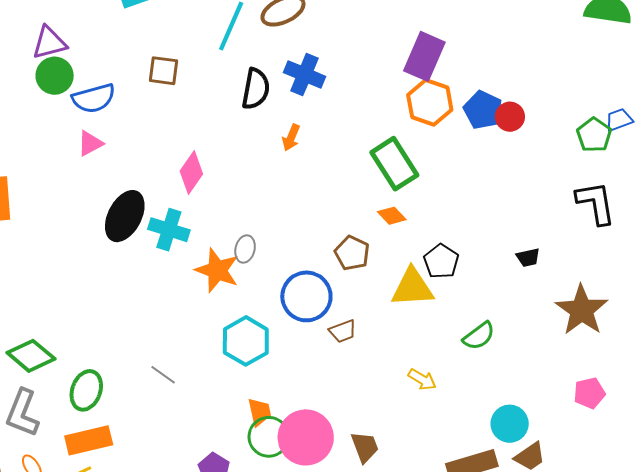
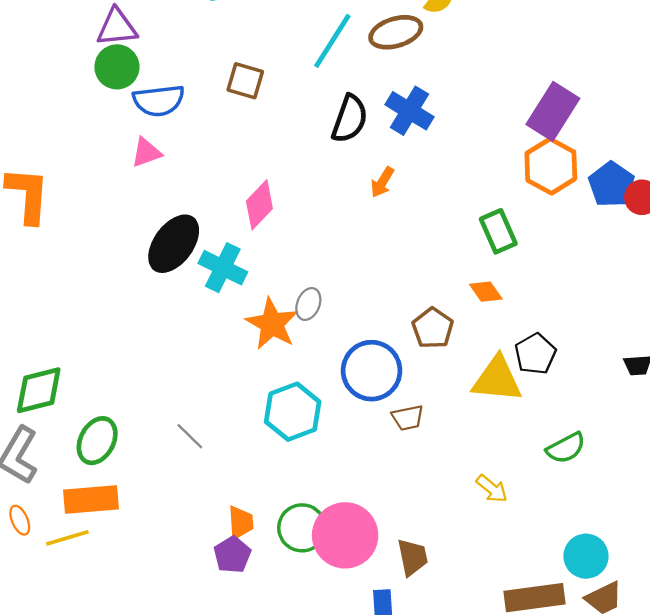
green rectangle: (394, 164) -> (498, 231), size x0.7
green diamond: (31, 356) -> (39, 390), turned -63
orange trapezoid: (259, 412) -> (241, 522), moved

